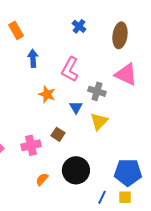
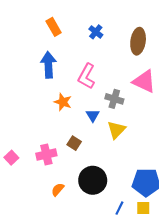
orange rectangle: (16, 30) -> (54, 27), moved
blue arrow: (33, 58) -> (48, 65), size x1.4

